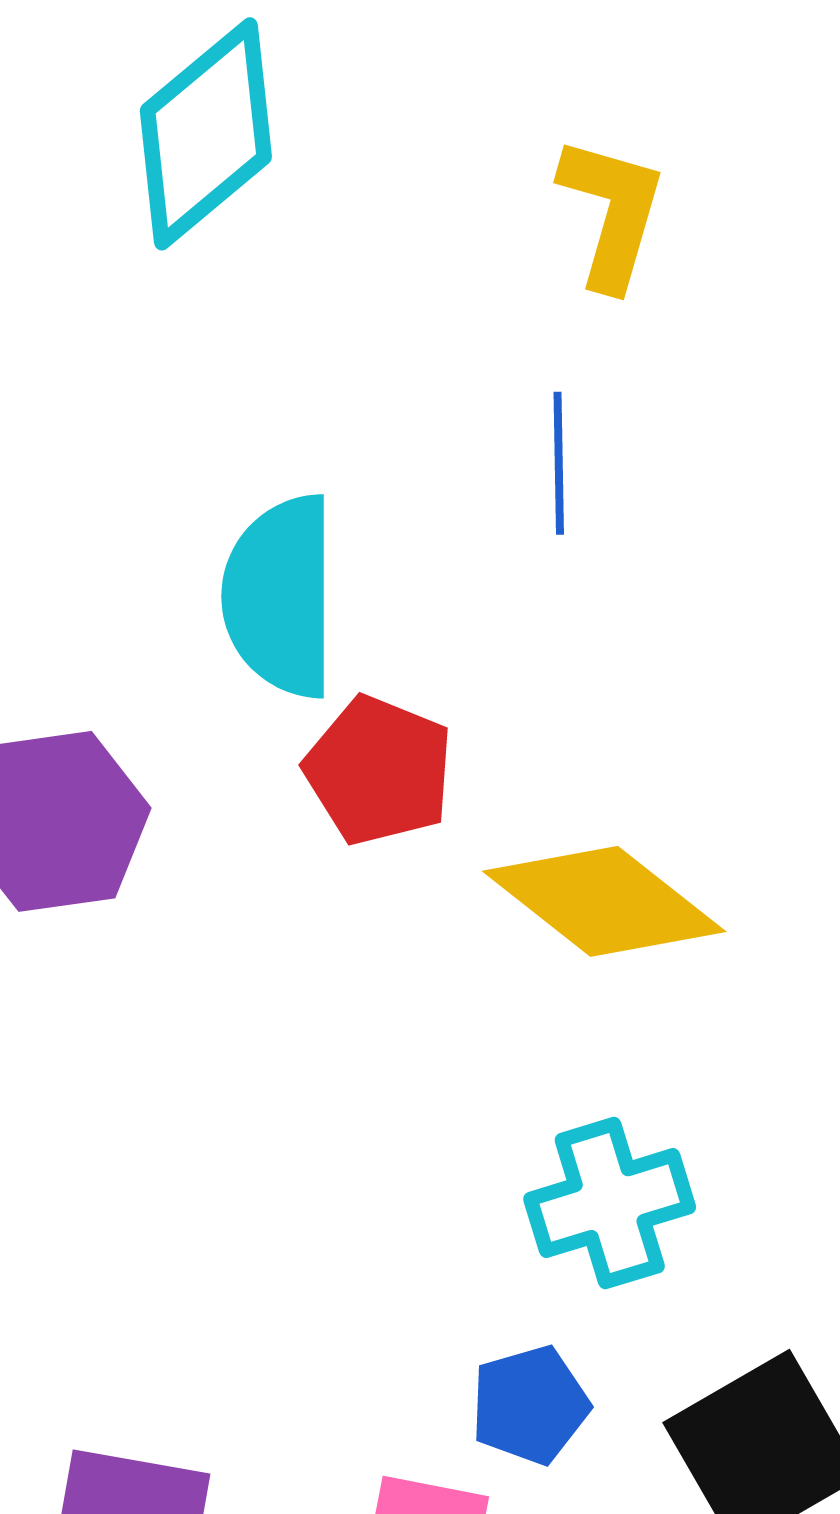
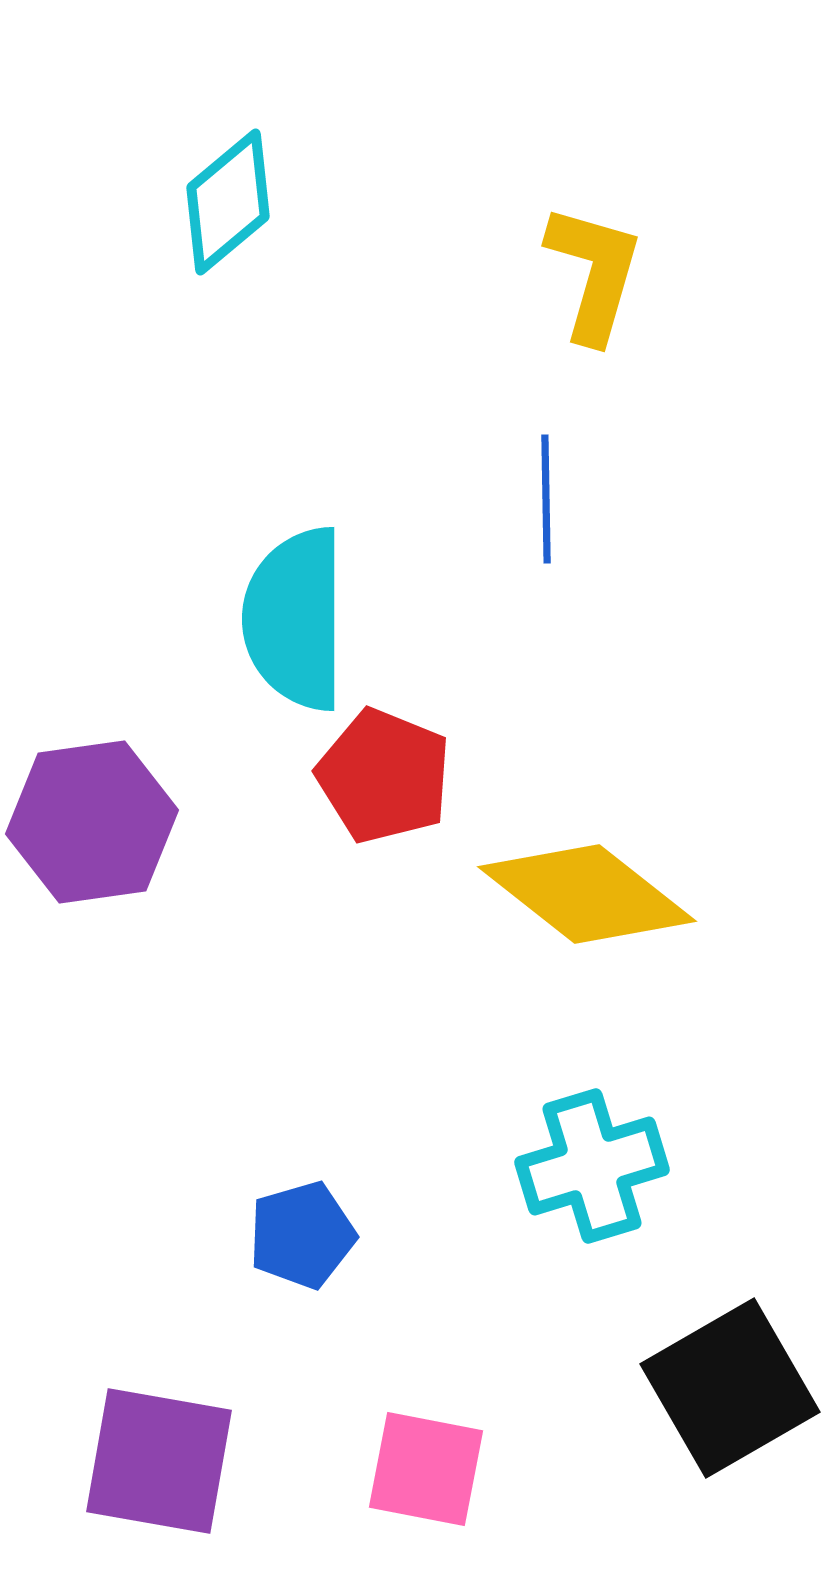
cyan diamond: (206, 134) -> (228, 202), size x0.7
blue pentagon: (530, 1405) -> (302, 1235), moved

